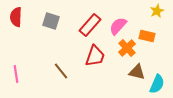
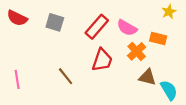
red semicircle: (16, 17) -> (17, 18), turned -66
pink semicircle: (118, 26) -> (127, 28), turned -102
cyan semicircle: (157, 84) -> (169, 90), turned -54

